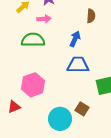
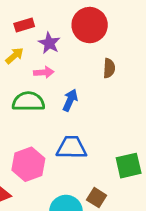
blue arrow: (75, 39) -> (70, 100), moved
blue trapezoid: (78, 65) -> (72, 147), moved

